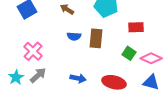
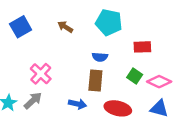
blue semicircle: (74, 36) -> (100, 57), moved
brown rectangle: (96, 38) -> (95, 80), moved
pink cross: (33, 51) -> (41, 74), moved

